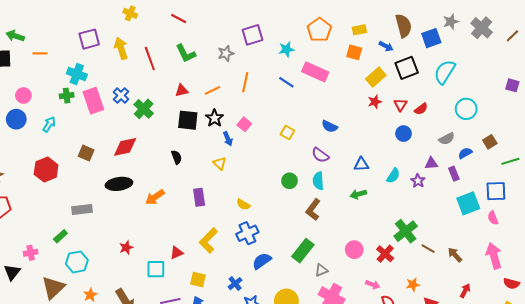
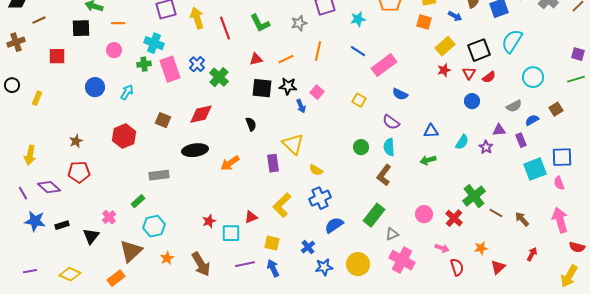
black square: (407, 68) -> (479, 50), moved
pink rectangle: (315, 72) -> (384, 65), moved, turned -60
pink circle: (23, 96) -> (114, 50), moved
black star: (215, 118) -> (288, 86), turned -30
green line: (510, 161) -> (576, 79), moved
yellow triangle: (220, 163) -> (293, 144), moved, size x1.6
red star: (126, 248) -> (209, 221), moved
pink cross: (31, 253) -> (109, 217), turned -32

